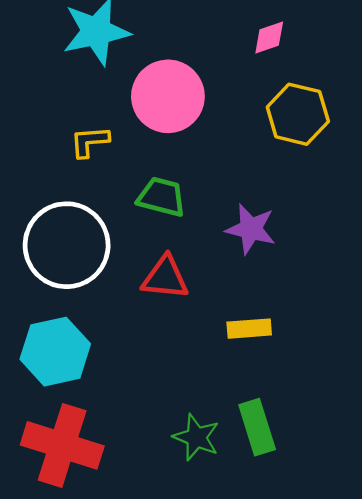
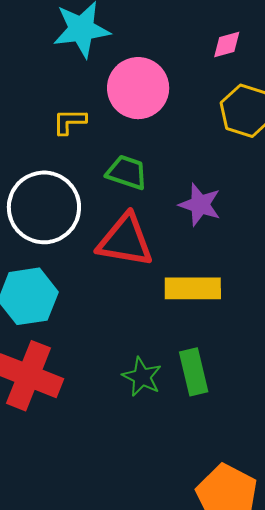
red triangle: (165, 278) -> (125, 241), size x1.4
yellow rectangle: (249, 329) -> (193, 288), size x1.5

